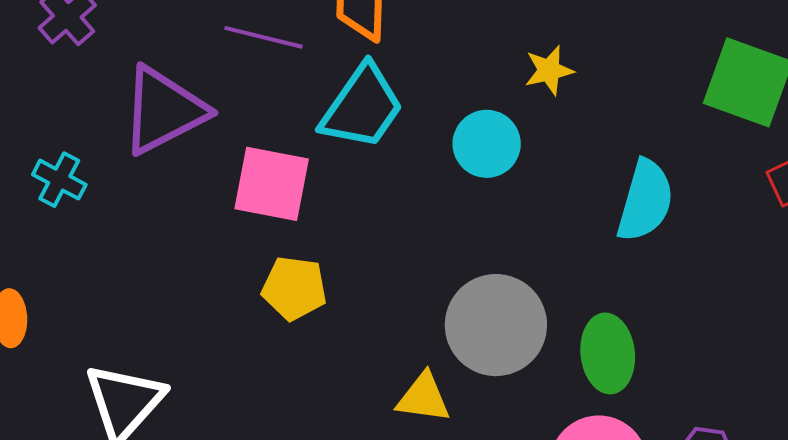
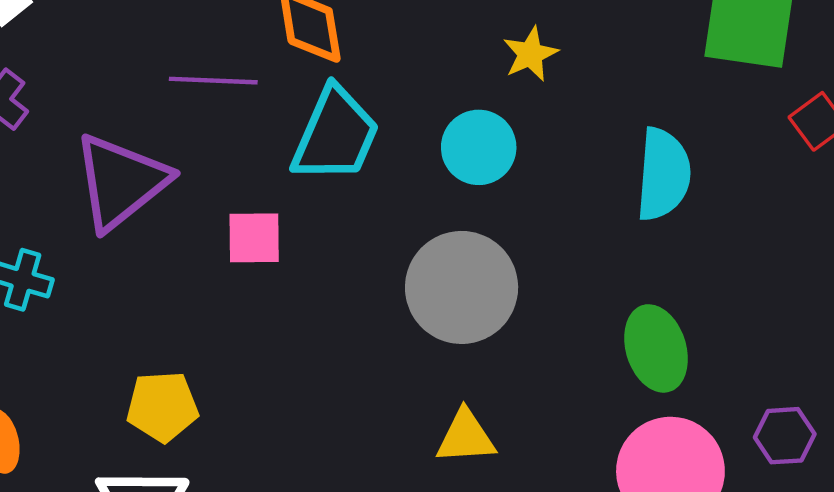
pink square: (272, 184) -> (254, 238), size x0.7
yellow pentagon: (294, 288) -> (162, 407), moved
gray circle: (496, 325) -> (462, 287), moved

